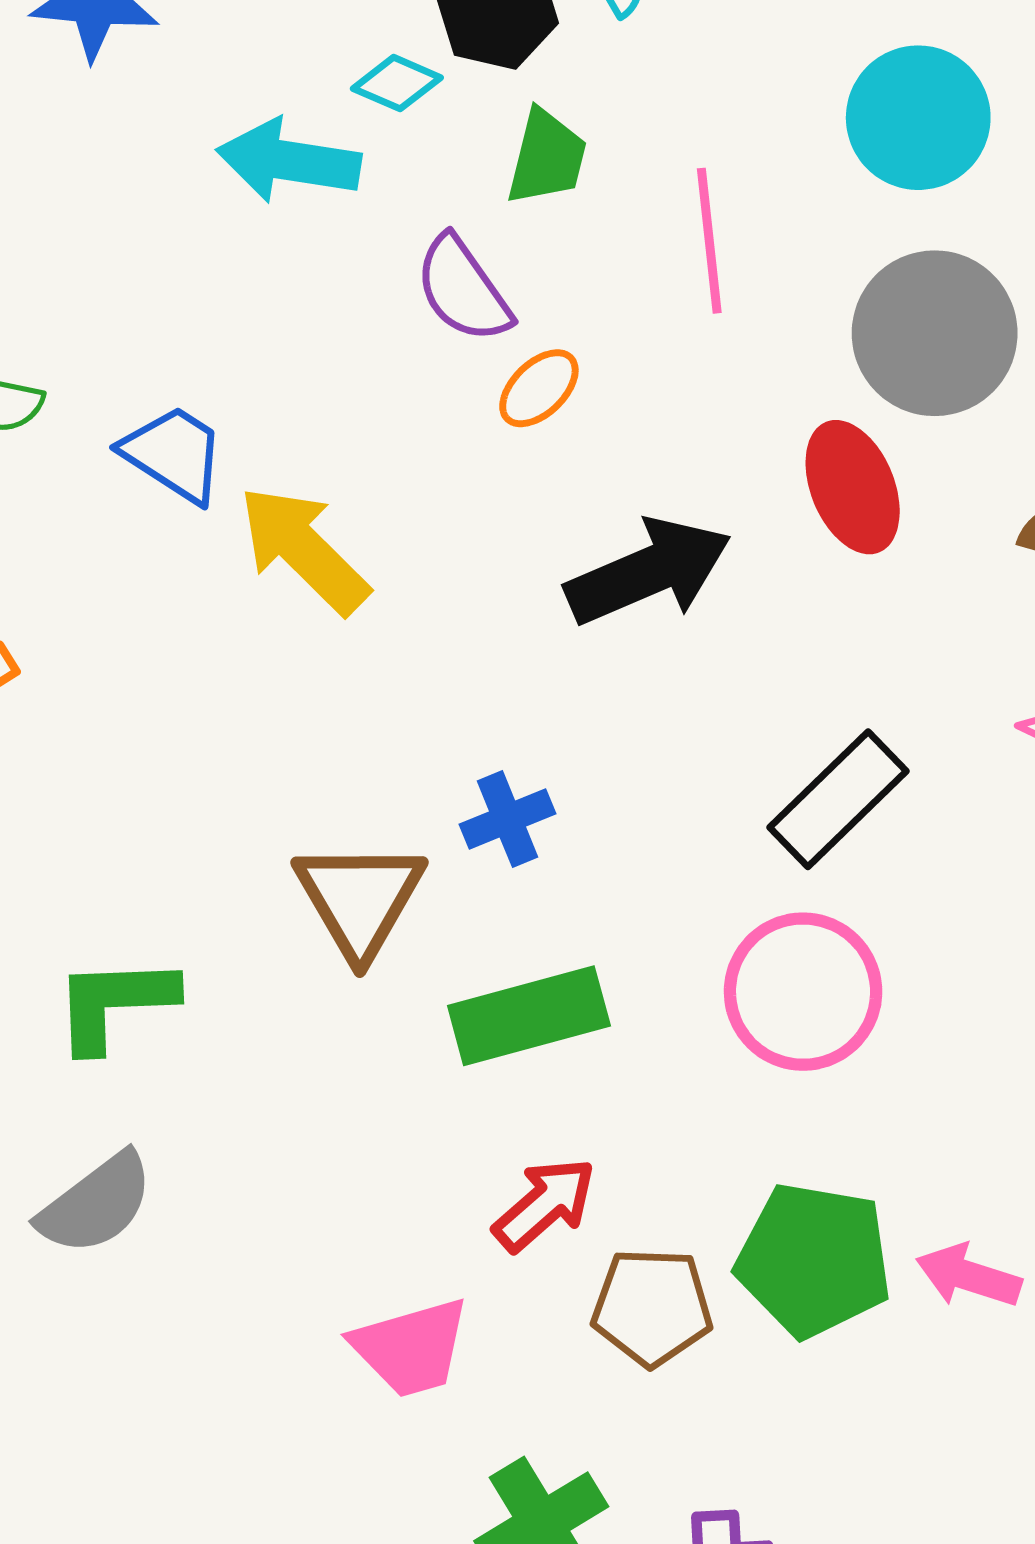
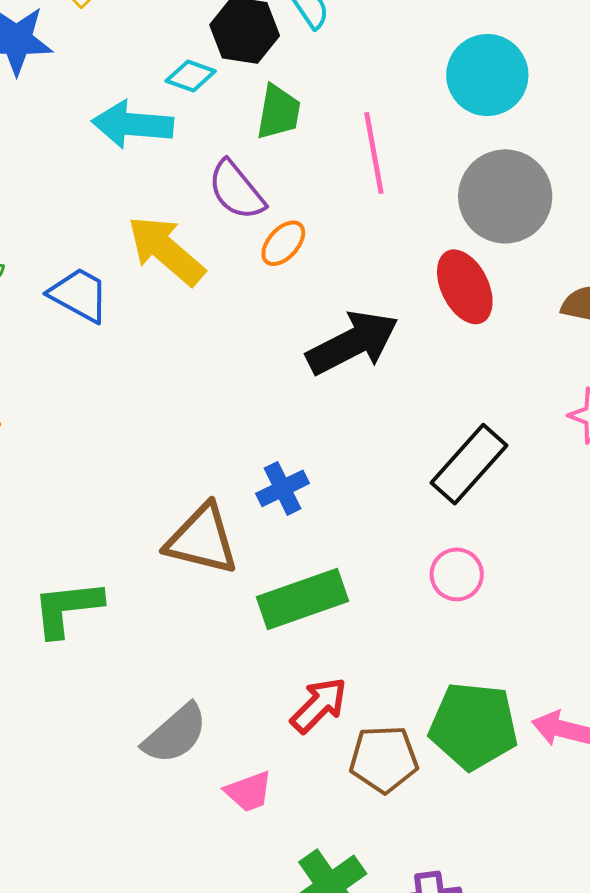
yellow arrow: (304, 550) -> (166, 250), moved
brown triangle: (360, 899) -> (202, 540), turned -42
pink circle: (803, 992) -> (457, 574), size x0.6
gray semicircle: (96, 1204) -> (175, 734), moved
pink trapezoid: (411, 1348) -> (249, 792), size x0.7

